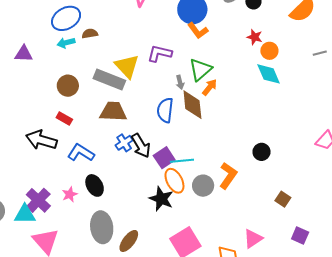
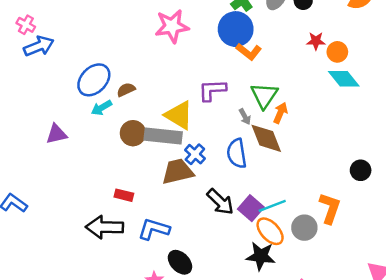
brown circle: (68, 86) -> (133, 133), moved
blue cross: (124, 143) -> (195, 154), moved

